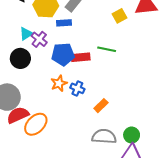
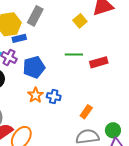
blue rectangle: (64, 23) -> (19, 38), moved
red rectangle: (81, 57) -> (99, 62), moved
orange rectangle: (101, 106) -> (86, 112), moved

